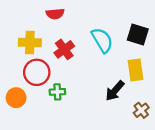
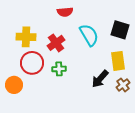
red semicircle: (55, 14) -> (65, 12), moved
green cross: (57, 92) -> (59, 69), moved
brown cross: (141, 110) -> (123, 85), moved

